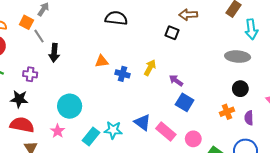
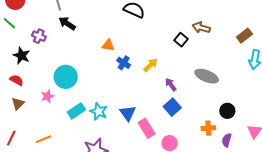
black arrow: (54, 53) -> (67, 23), turned 102
gray ellipse: (238, 57) -> (207, 76), moved
red semicircle: (22, 125) -> (17, 80), size x0.6

